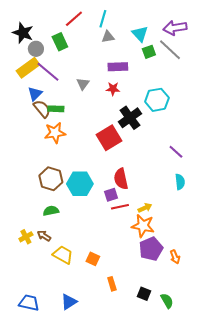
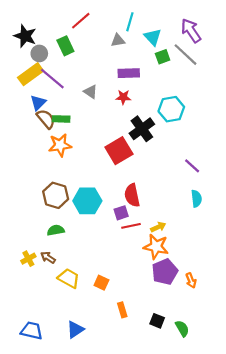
cyan line: (103, 19) -> (130, 22), moved
purple arrow: (175, 28) -> (191, 31), turned 65
gray triangle: (83, 84) -> (91, 92), turned -32

